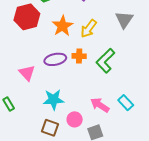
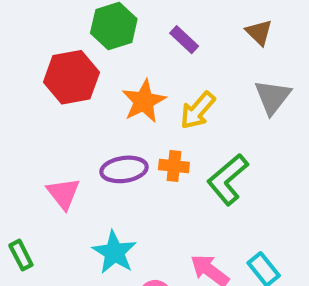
cyan star: (53, 100) -> (114, 252), turned 30

